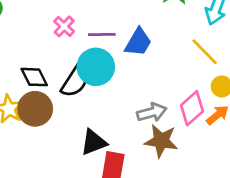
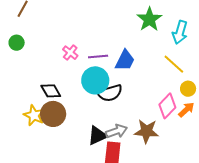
black semicircle: (75, 81) -> (110, 93), moved, turned 45
gray arrow: (152, 112) -> (116, 131), moved

